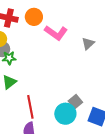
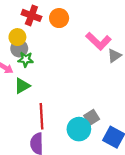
pink L-shape: (56, 33) -> (98, 41), moved

